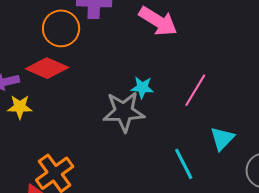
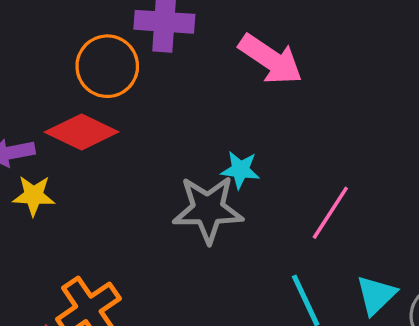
pink line: (195, 90) -> (330, 213), moved
cyan triangle: (222, 139) -> (376, 295), moved

